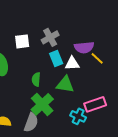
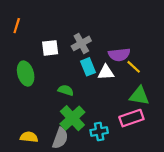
green semicircle: (36, 79) -> (66, 90), turned 104
green triangle: (65, 84) -> (139, 96), moved
cyan cross: (78, 116) -> (99, 131), moved, turned -35

